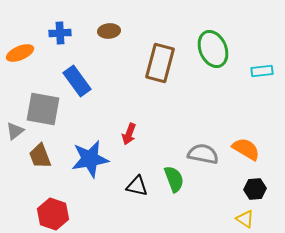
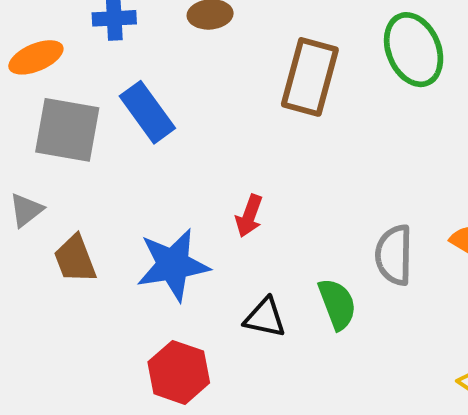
gray square: (43, 109) -> (67, 130), moved
gray semicircle: (203, 154) -> (394, 255), turned -100
red hexagon: (53, 214) -> (179, 372), moved

